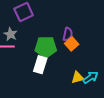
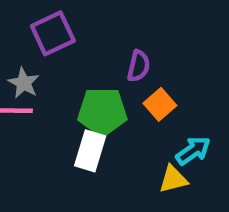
purple semicircle: (68, 34) -> (139, 66), moved
cyan arrow: (91, 77) -> (193, 151), moved

